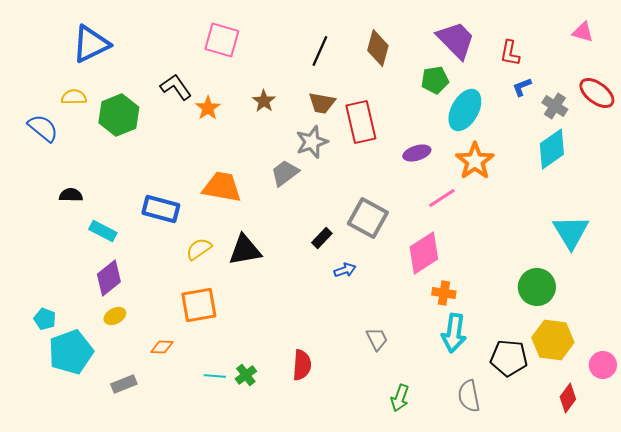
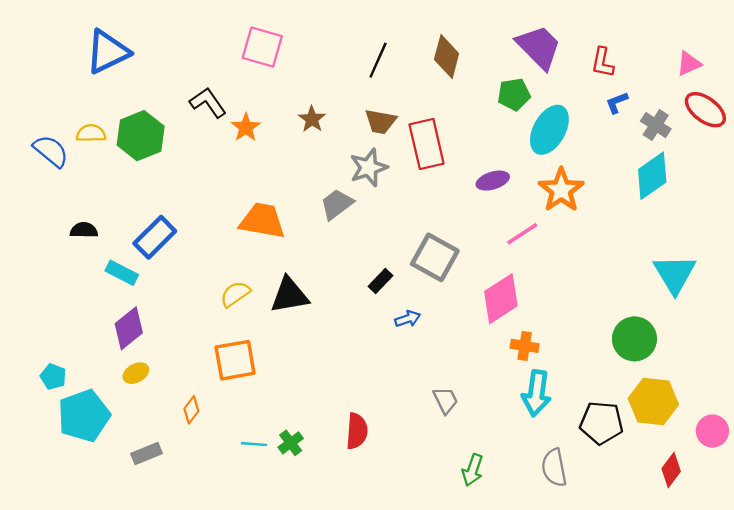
pink triangle: (583, 32) -> (689, 64), moved, turned -40
yellow semicircle: (74, 97) -> (91, 133), moved
blue rectangle: (161, 209) -> (155, 237), moved, turned -60
orange diamond: (162, 347) -> (191, 410), turned -55

